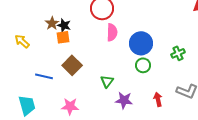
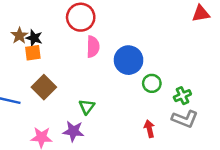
green cross: (178, 53) -> (182, 96), moved
green circle: (143, 65) -> (152, 83), moved
purple star: (124, 100) -> (73, 131), moved

